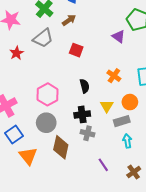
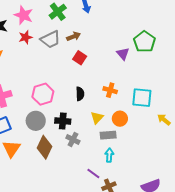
brown arrow: (69, 20) -> (74, 36), moved
red star: (17, 53) -> (26, 37), moved
orange cross: (114, 76) -> (110, 90), turned -32
black cross: (82, 114) -> (63, 121), moved
purple line: (103, 165) -> (93, 173), moved, turned -32

